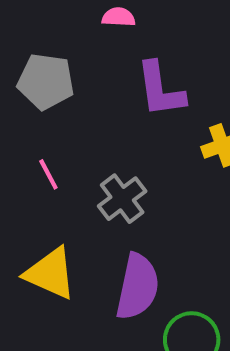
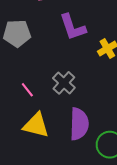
pink line: (48, 174) -> (27, 90), moved

